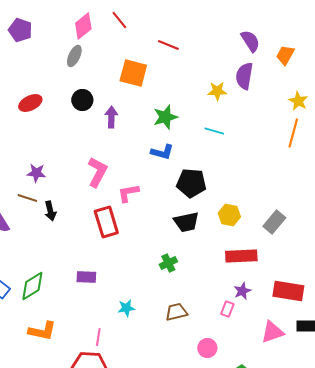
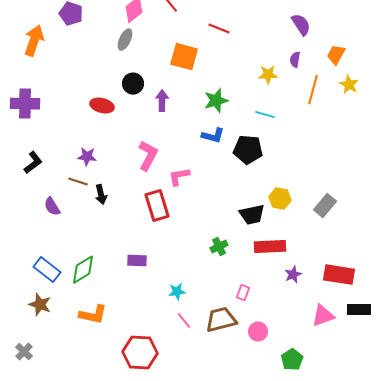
orange trapezoid: (285, 55) -> (336, 55), moved
purple semicircle: (244, 76) -> (295, 60), size x0.6
red ellipse: (30, 103) -> (102, 106), moved, turned 40
orange line: (293, 133) -> (313, 90), moved
black pentagon: (191, 183) -> (248, 150), moved
black trapezoid: (186, 222) -> (252, 215), moved
red rectangle: (241, 256) -> (270, 247), moved
pink rectangle: (227, 309) -> (243, 293), moved
brown trapezoid: (176, 312) -> (221, 320), moved, size x1.4
pink line: (98, 337) -> (184, 321), moved, turned -48

